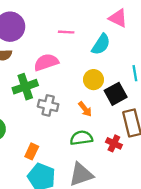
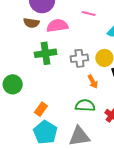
pink semicircle: (46, 62) -> (57, 26), moved
gray cross: (48, 105) -> (79, 58), moved, turned -30

